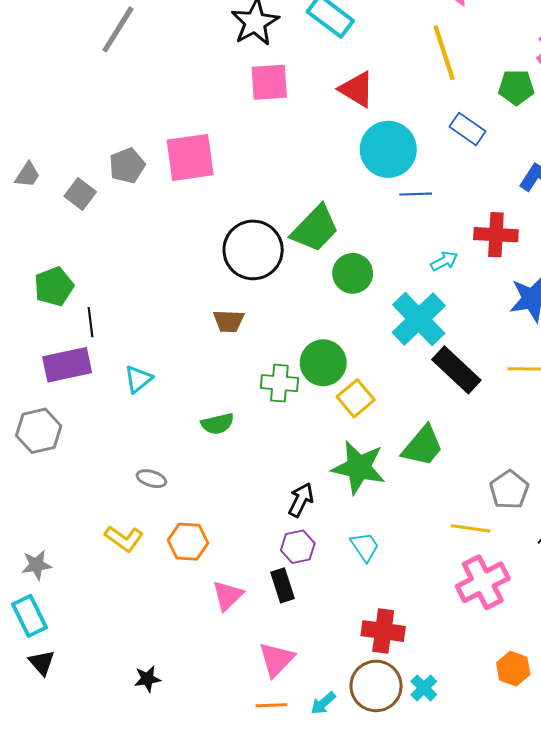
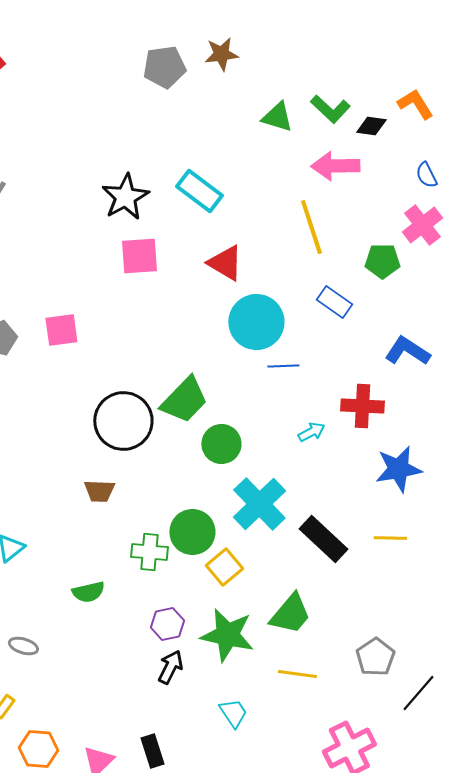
pink square: (190, 157) -> (61, 330), size x0.7
cyan cross: (419, 319) -> (259, 504), moved
yellow line: (471, 528) -> (297, 674), moved
orange hexagon: (188, 542) -> (38, 749), moved
purple hexagon: (298, 547) -> (167, 624), moved

